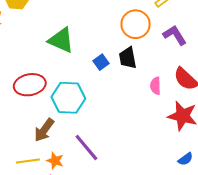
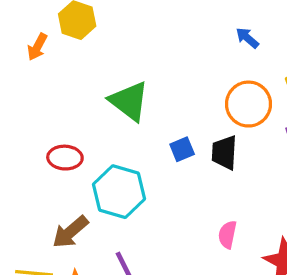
red ellipse: (30, 85) -> (65, 158), size x0.7
pink semicircle: (156, 86) -> (227, 235), moved

